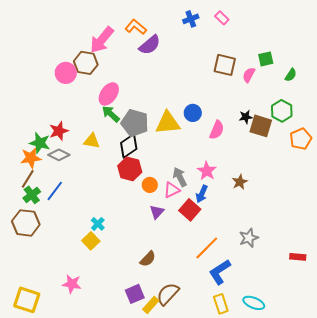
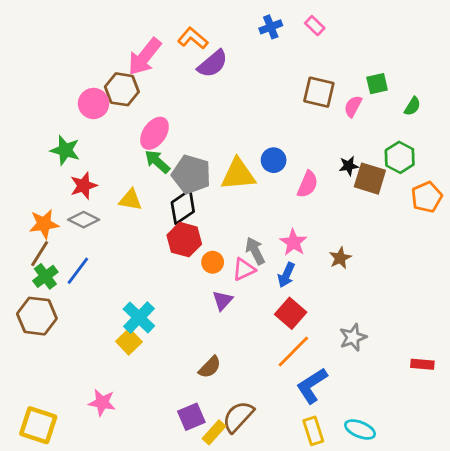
green star: (40, 143) -> (65, 150), moved
red square: (190, 210) -> (291, 313), moved
cyan cross: (98, 224) -> (139, 318), size x1.6

